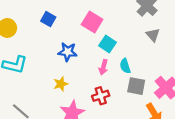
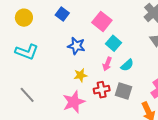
cyan semicircle: (125, 66) -> (127, 65), turned -120
yellow star: (61, 84) -> (80, 75), moved
gray square: (136, 86) -> (124, 91), moved

